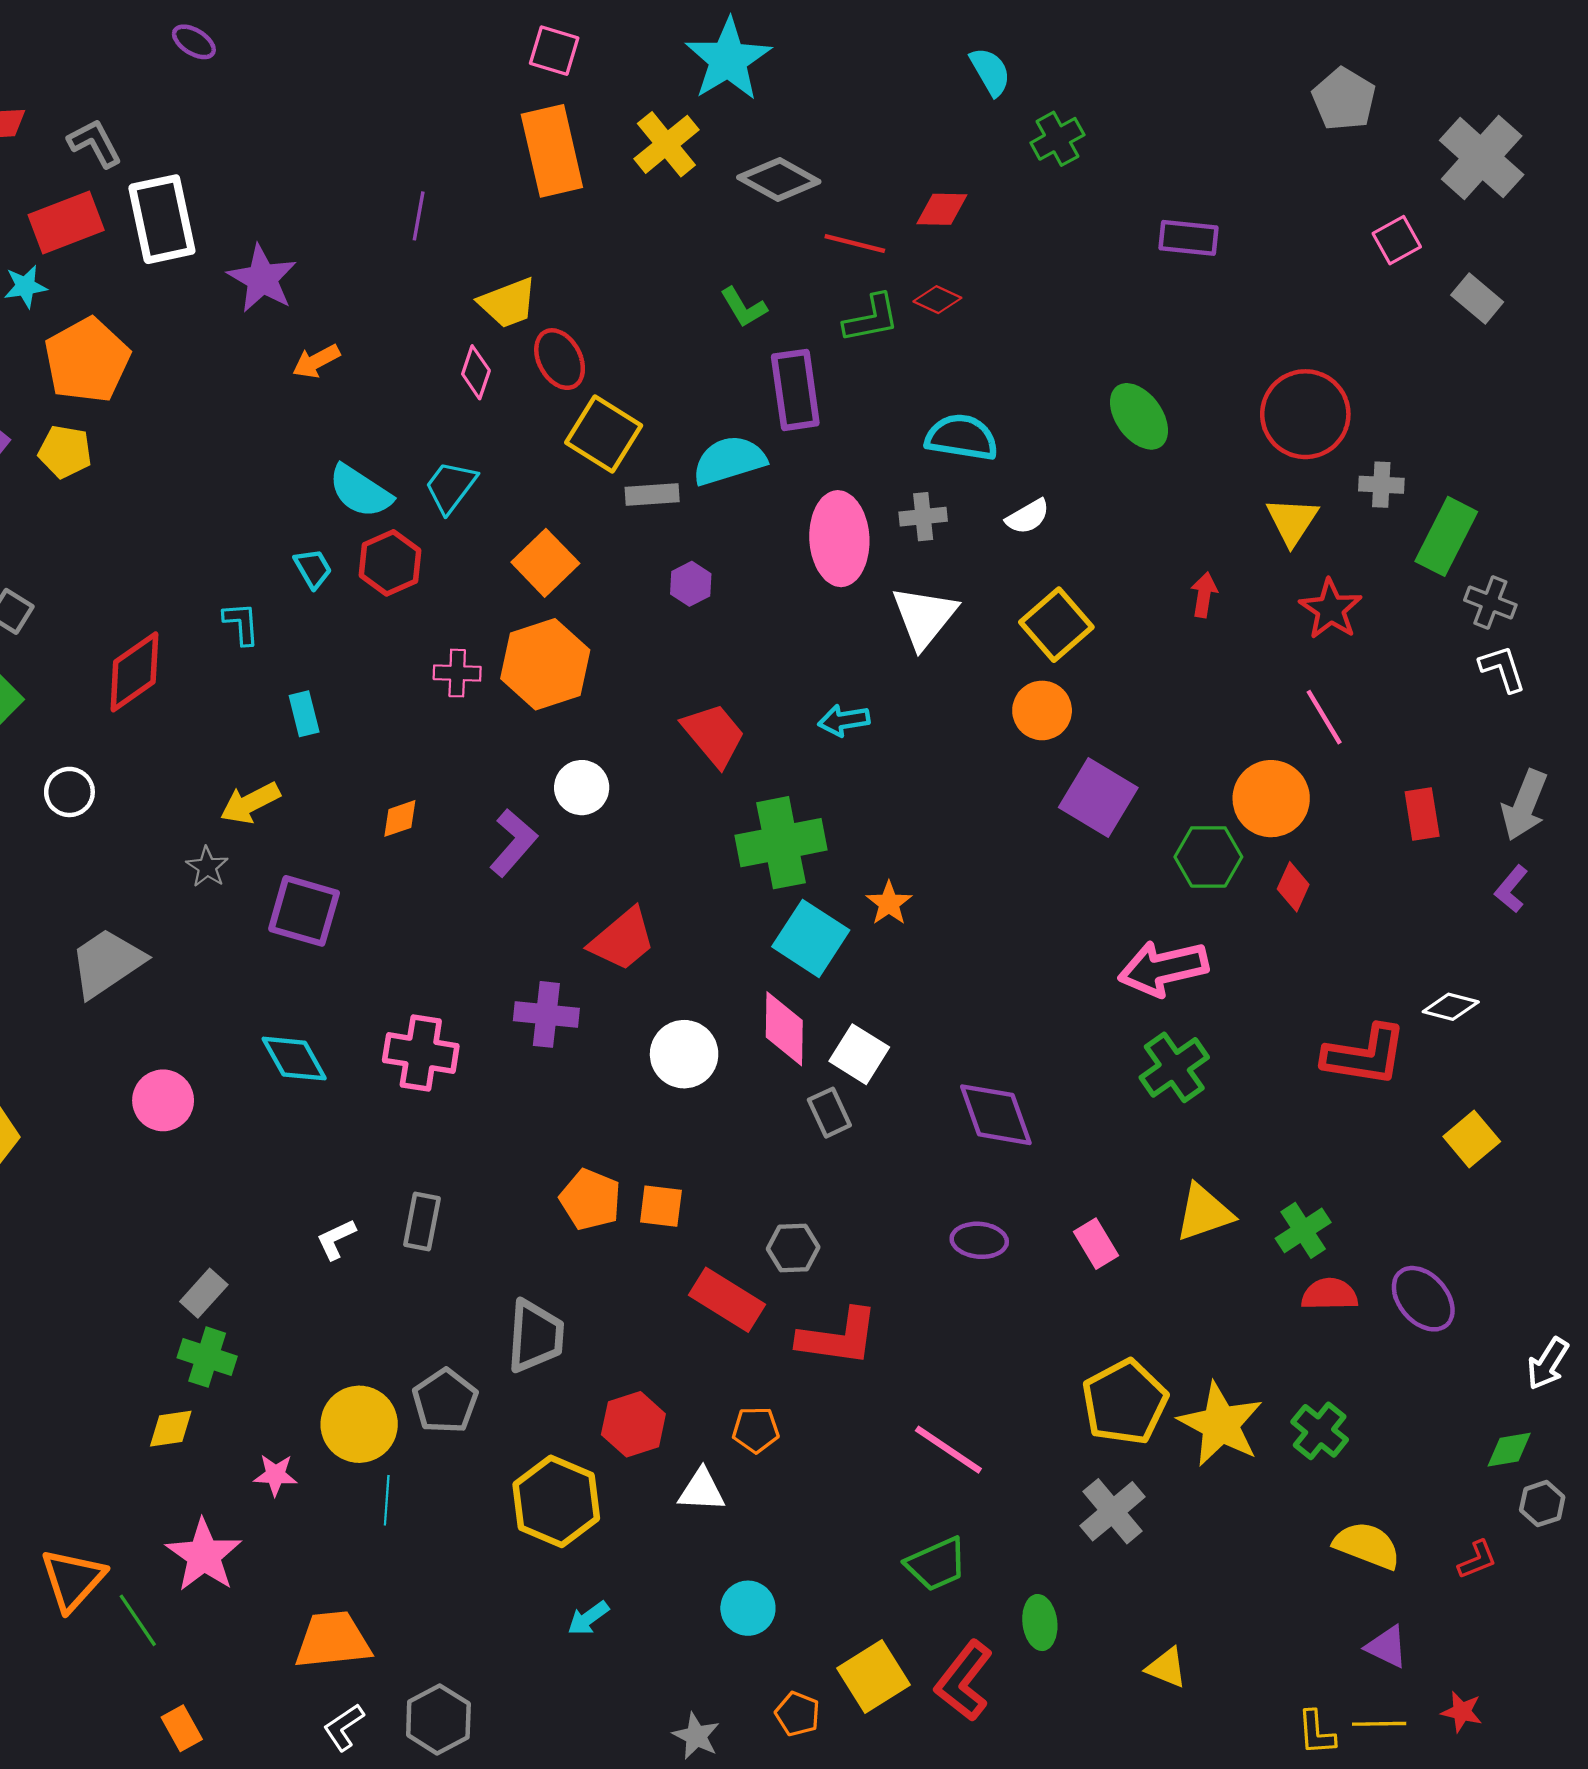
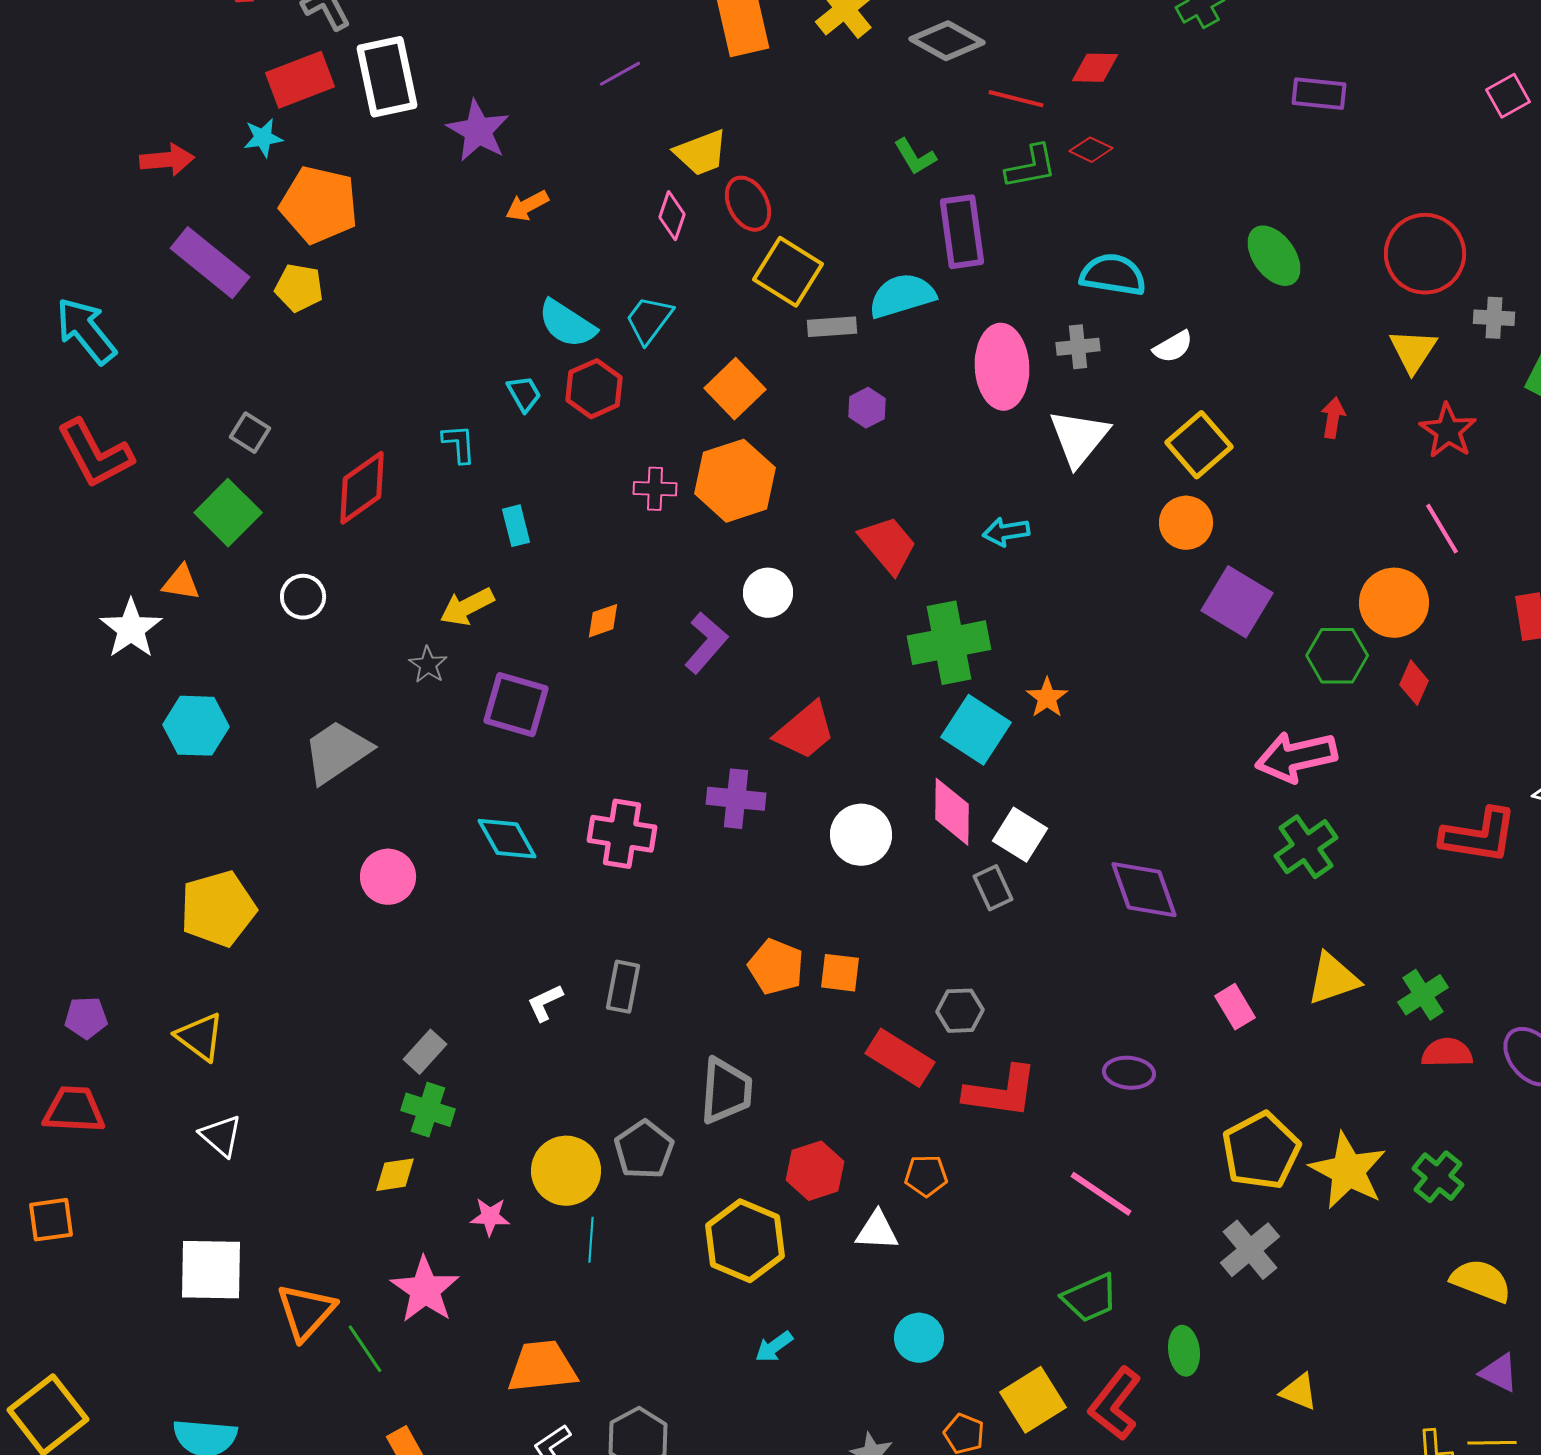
purple line: (419, 216) -> (620, 74), turned 51
orange pentagon: (87, 360) -> (319, 205), turned -30
purple ellipse: (979, 1240) -> (1129, 1073), moved

